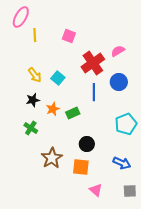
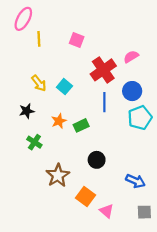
black star: (33, 100) -> (27, 111), moved
cyan pentagon: (126, 124) -> (140, 118), moved
orange square: (81, 167) -> (86, 197), moved, turned 30

